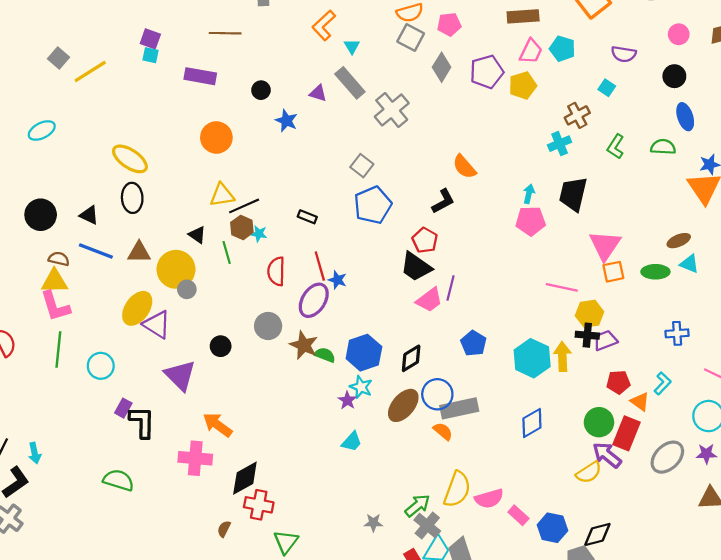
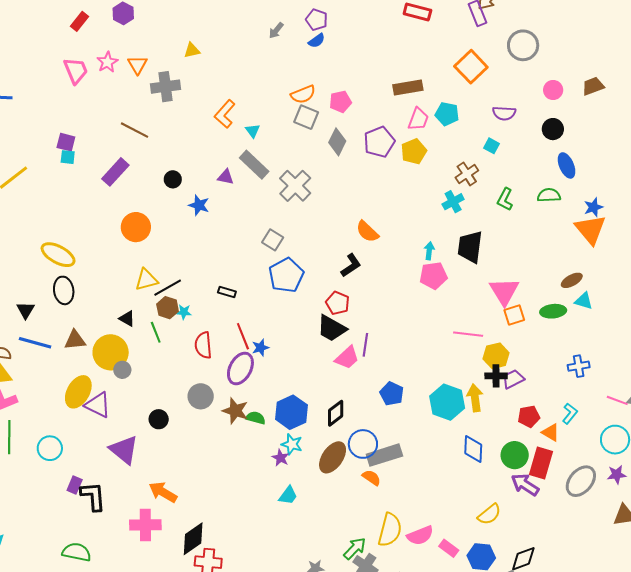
brown line: (225, 33) -> (134, 130), turned 32
purple rectangle: (200, 76) -> (115, 172), turned -52
black triangle: (89, 215) -> (26, 310), turned 42
blue star: (337, 280) -> (260, 348), turned -30
blue diamond: (532, 423) -> (473, 449), moved, turned -52
yellow semicircle: (589, 472) -> (489, 514), moved

